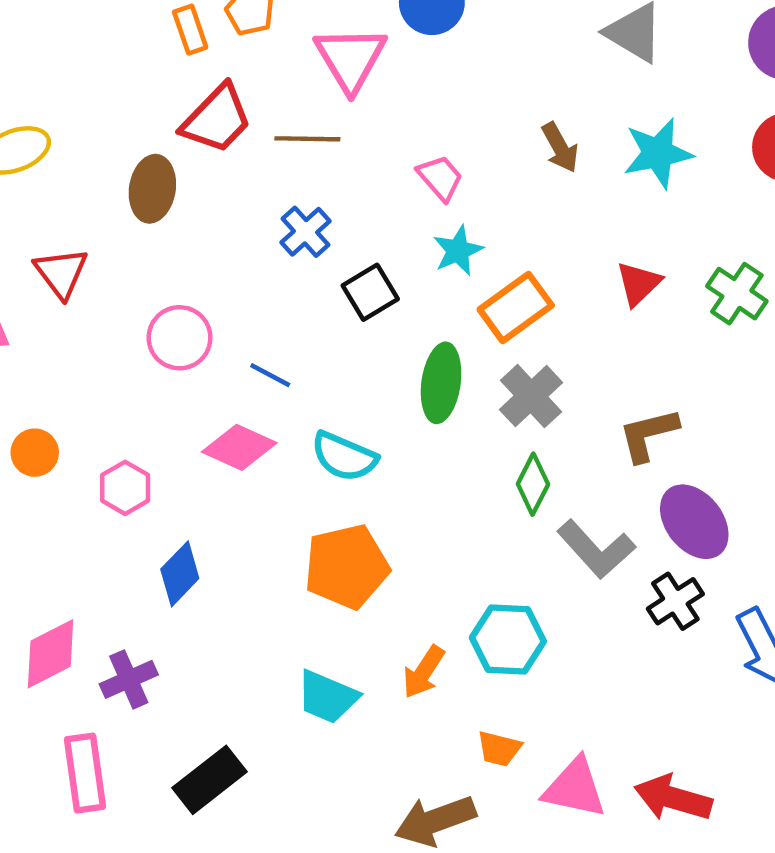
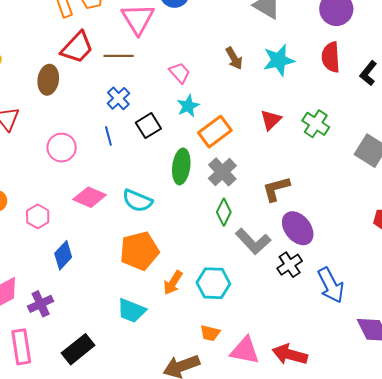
blue line: (270, 375) -> (108, 136), moved, turned 48
orange arrow: (424, 672) -> (173, 283), moved

